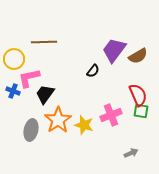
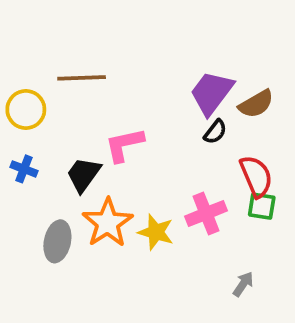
black semicircle: (93, 71) -> (215, 132), moved
pink L-shape: (29, 78) -> (124, 145), moved
gray arrow: (131, 153) -> (243, 284), turned -32

